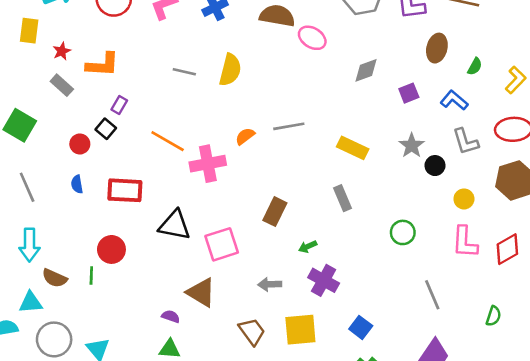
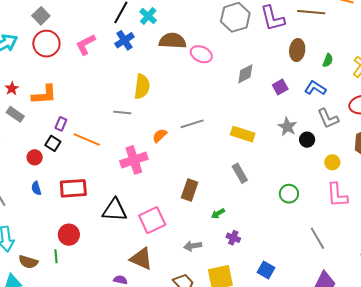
gray line: (184, 72) -> (122, 113), moved
orange line: (168, 141) -> (87, 140), moved
purple cross: (324, 280) -> (233, 238), size x0.6

